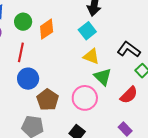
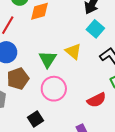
cyan square: (87, 31) -> (95, 29), moved, turned -30
green triangle: (103, 77) -> (48, 59), moved

